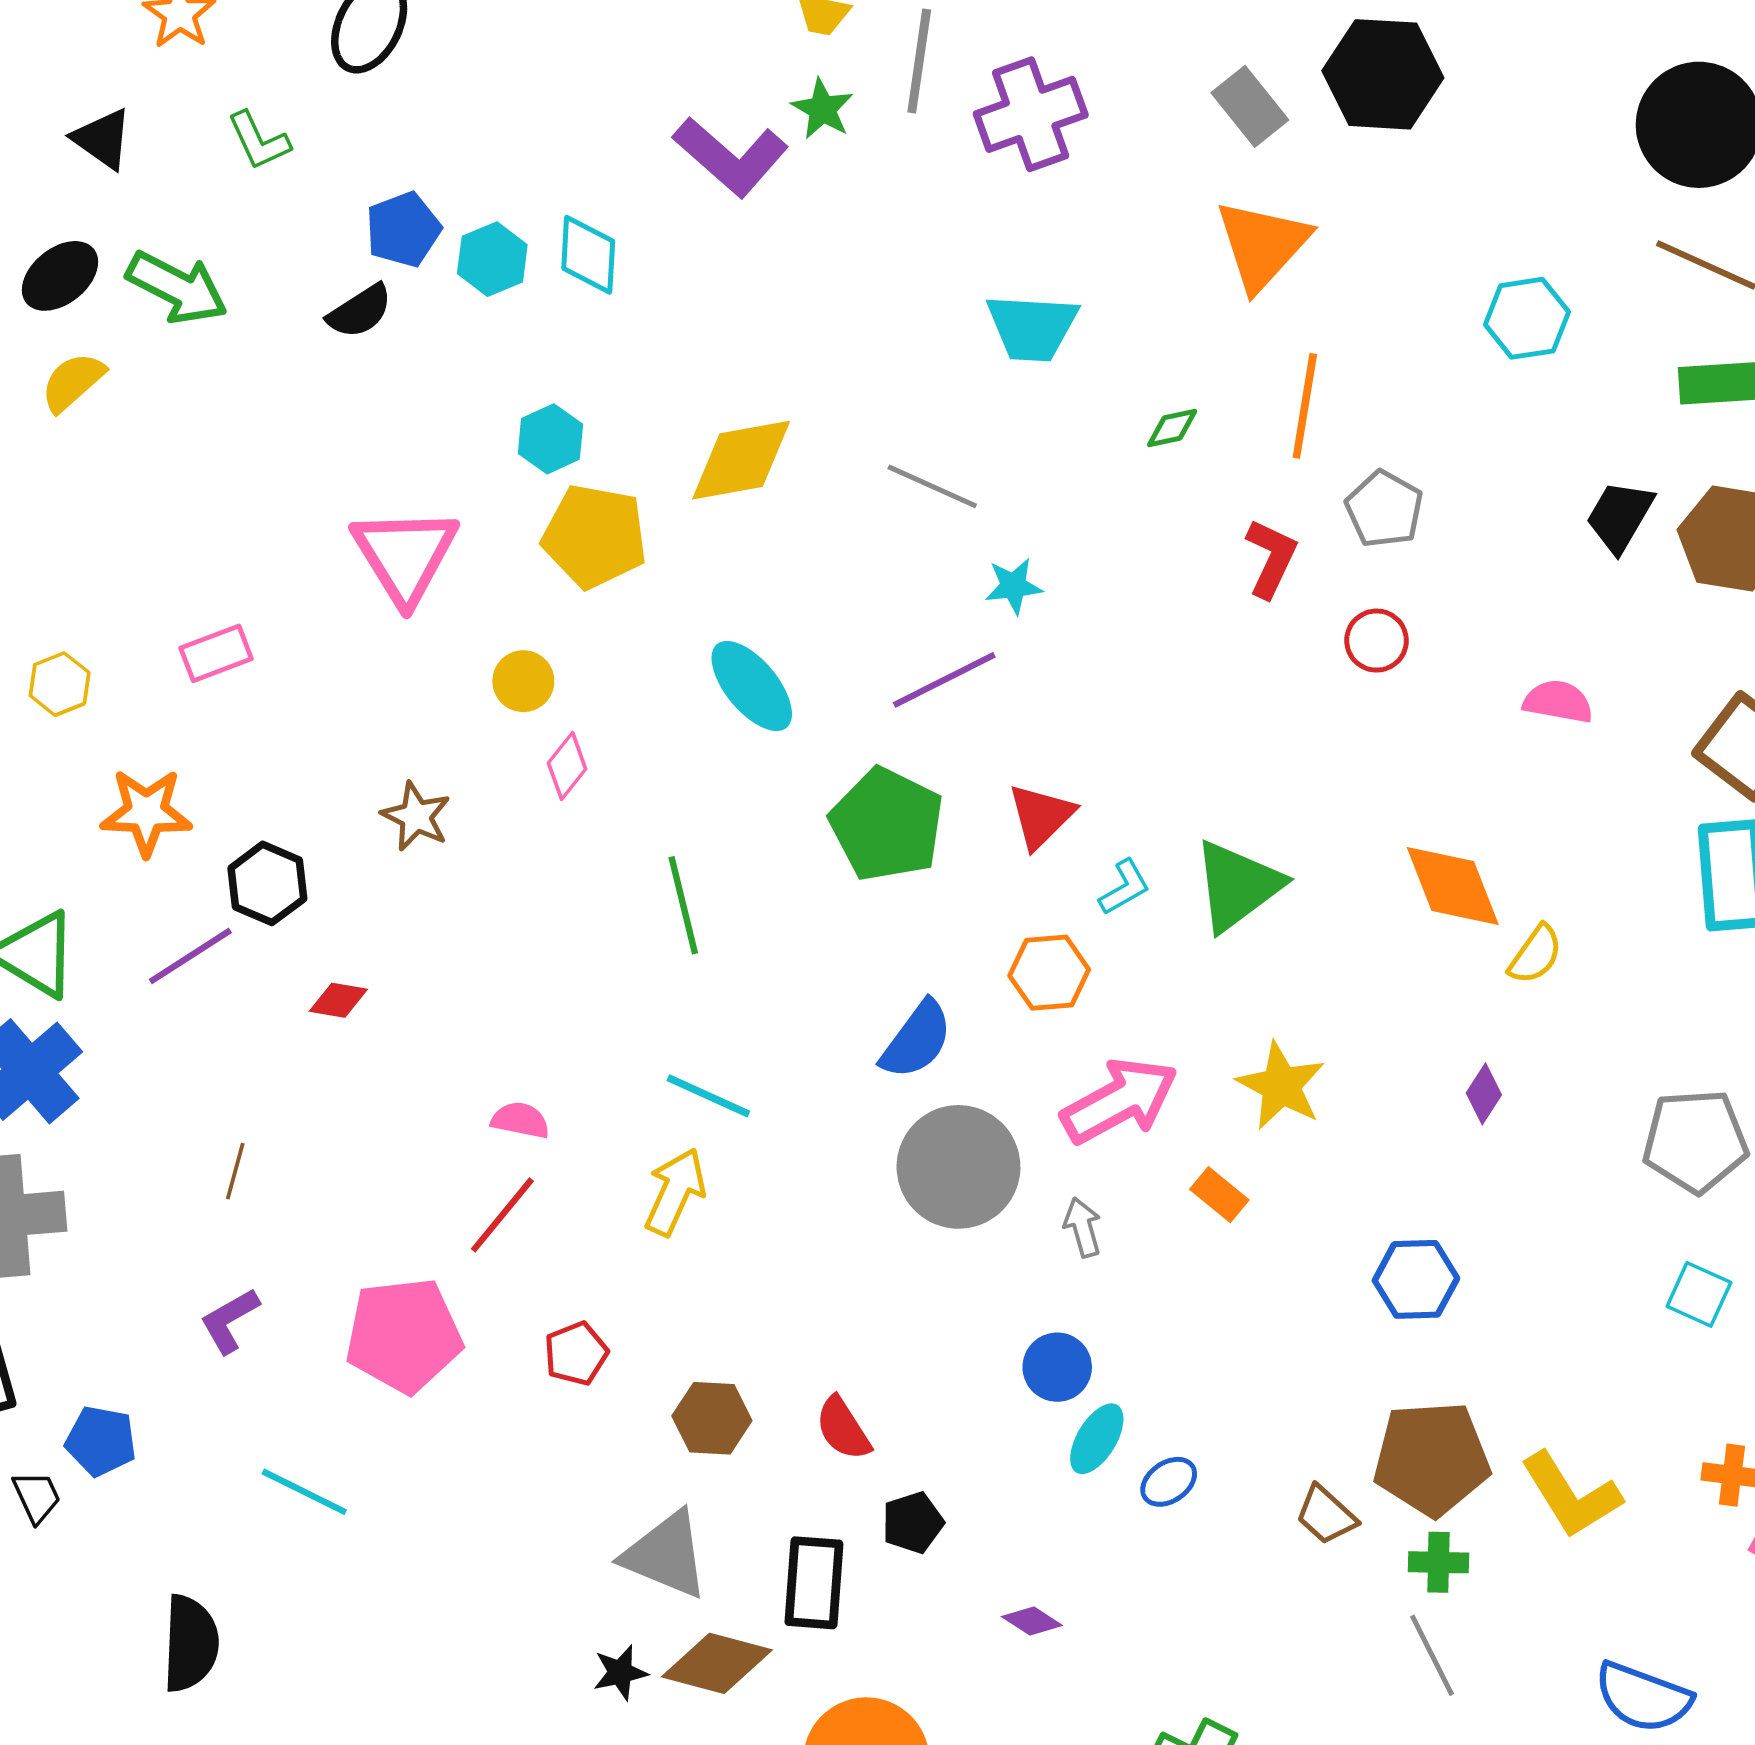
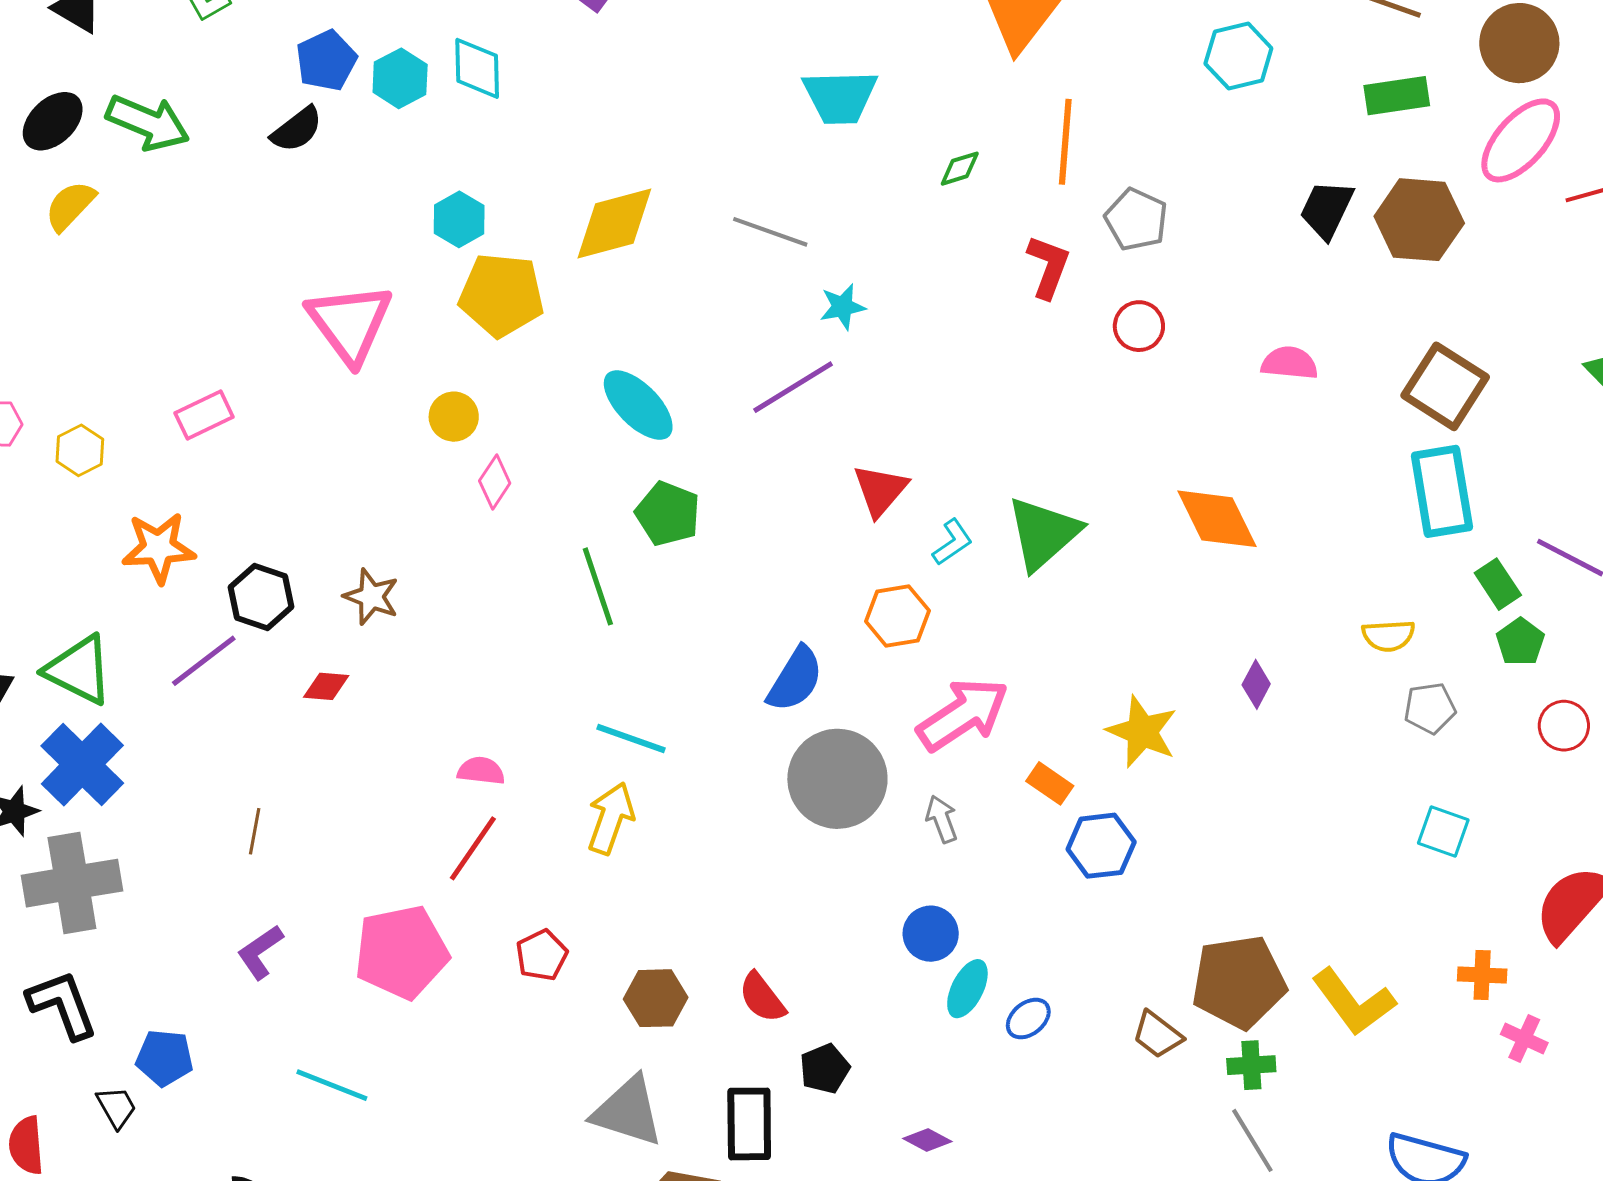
brown star: (416, 816) -> (371, 597), moved
green pentagon: (887, 825) -> (668, 514), moved, size x0.7
yellow semicircle: (1535, 955) -> (1388, 636), moved, turned 56
yellow star: (1281, 1086) -> (1142, 732), moved
gray pentagon: (1695, 1141) -> (1430, 708), size x0.6
blue hexagon: (1416, 1279) -> (1101, 846), moved

